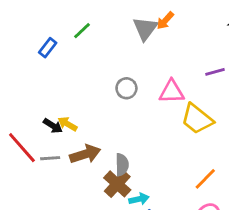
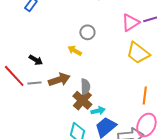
pink triangle: (172, 92) -> (130, 23), moved, turned -30
yellow arrow: (67, 124) -> (75, 51), moved
orange line: (205, 179) -> (145, 95), turned -36

